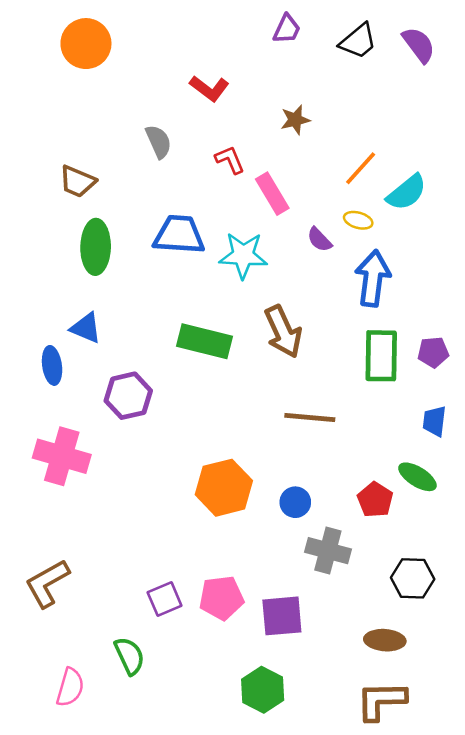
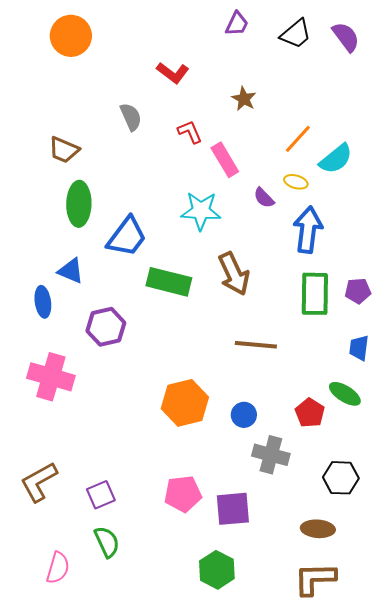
brown star: (295, 120) -> (244, 99), turned -30
blue trapezoid: (179, 235) -> (127, 237), moved, turned 123
purple square: (165, 599) -> (101, 495), moved

